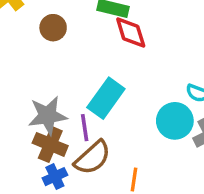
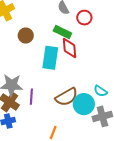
cyan rectangle: (106, 98) -> (50, 58), moved, turned -40
brown semicircle: (93, 158) -> (67, 97), moved

